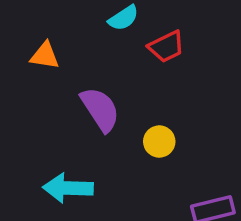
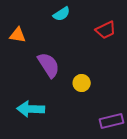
red trapezoid: (166, 47) -> (106, 30), moved

